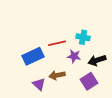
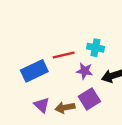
brown arrow: (57, 75) -> (65, 108), moved
purple square: (89, 81) -> (89, 99), moved

